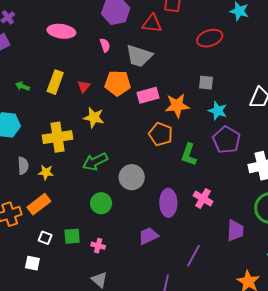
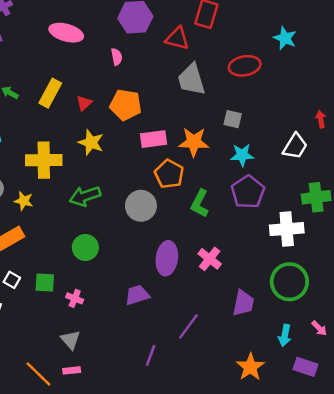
gray trapezoid: (139, 56) -> (191, 79), moved, turned 48
pink rectangle: (148, 95) -> (154, 139), moved
cyan star: (218, 111) -> (242, 155), turned -30
gray circle: (132, 177) -> (141, 206), moved

